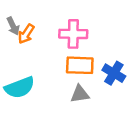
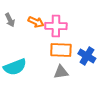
orange arrow: (26, 34) -> (36, 22), moved, turned -98

